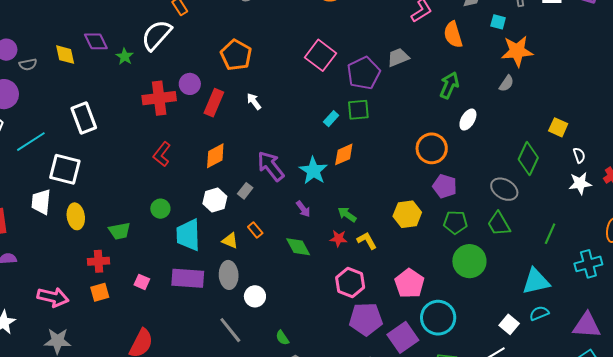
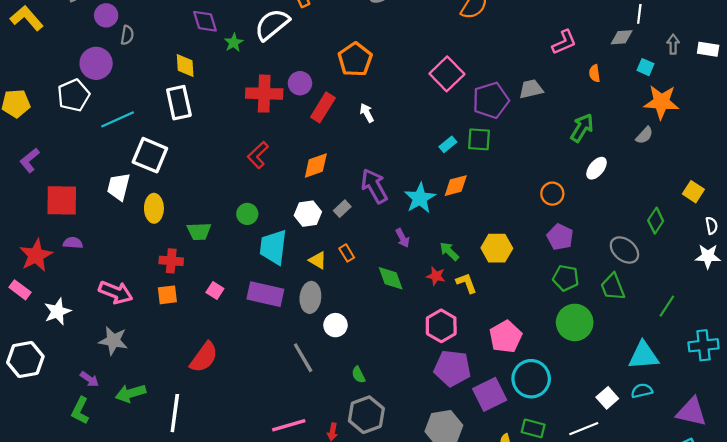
orange semicircle: (453, 35) -> (595, 73), size x0.6
yellow diamond: (65, 55) -> (185, 65), moved
gray semicircle: (28, 64) -> (127, 35), turned -78
orange circle: (432, 148) -> (552, 194), size x0.7
green diamond: (528, 159) -> (656, 221), size x0.7
yellow hexagon: (407, 214) -> (497, 248), moved

